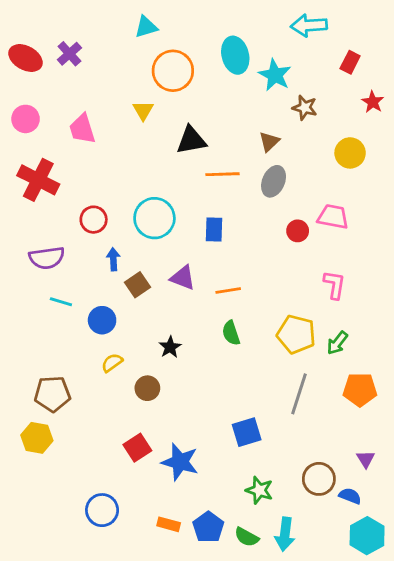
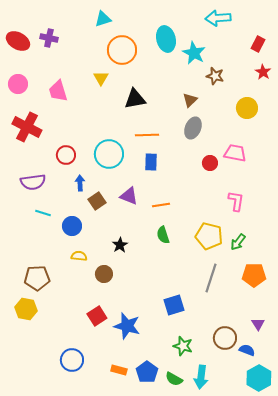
purple cross: (69, 54) -> (49, 38), turned -36
red rectangle: (350, 62) -> (258, 44), moved
orange line: (222, 174) -> (147, 135), moved
yellow semicircle: (112, 363) -> (79, 256), turned 42

